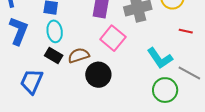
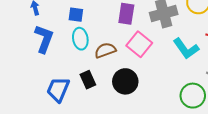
black rectangle: (54, 55) -> (88, 80), moved, turned 36
brown semicircle: (79, 55) -> (105, 50), moved
cyan L-shape: (160, 58) -> (186, 49), moved

